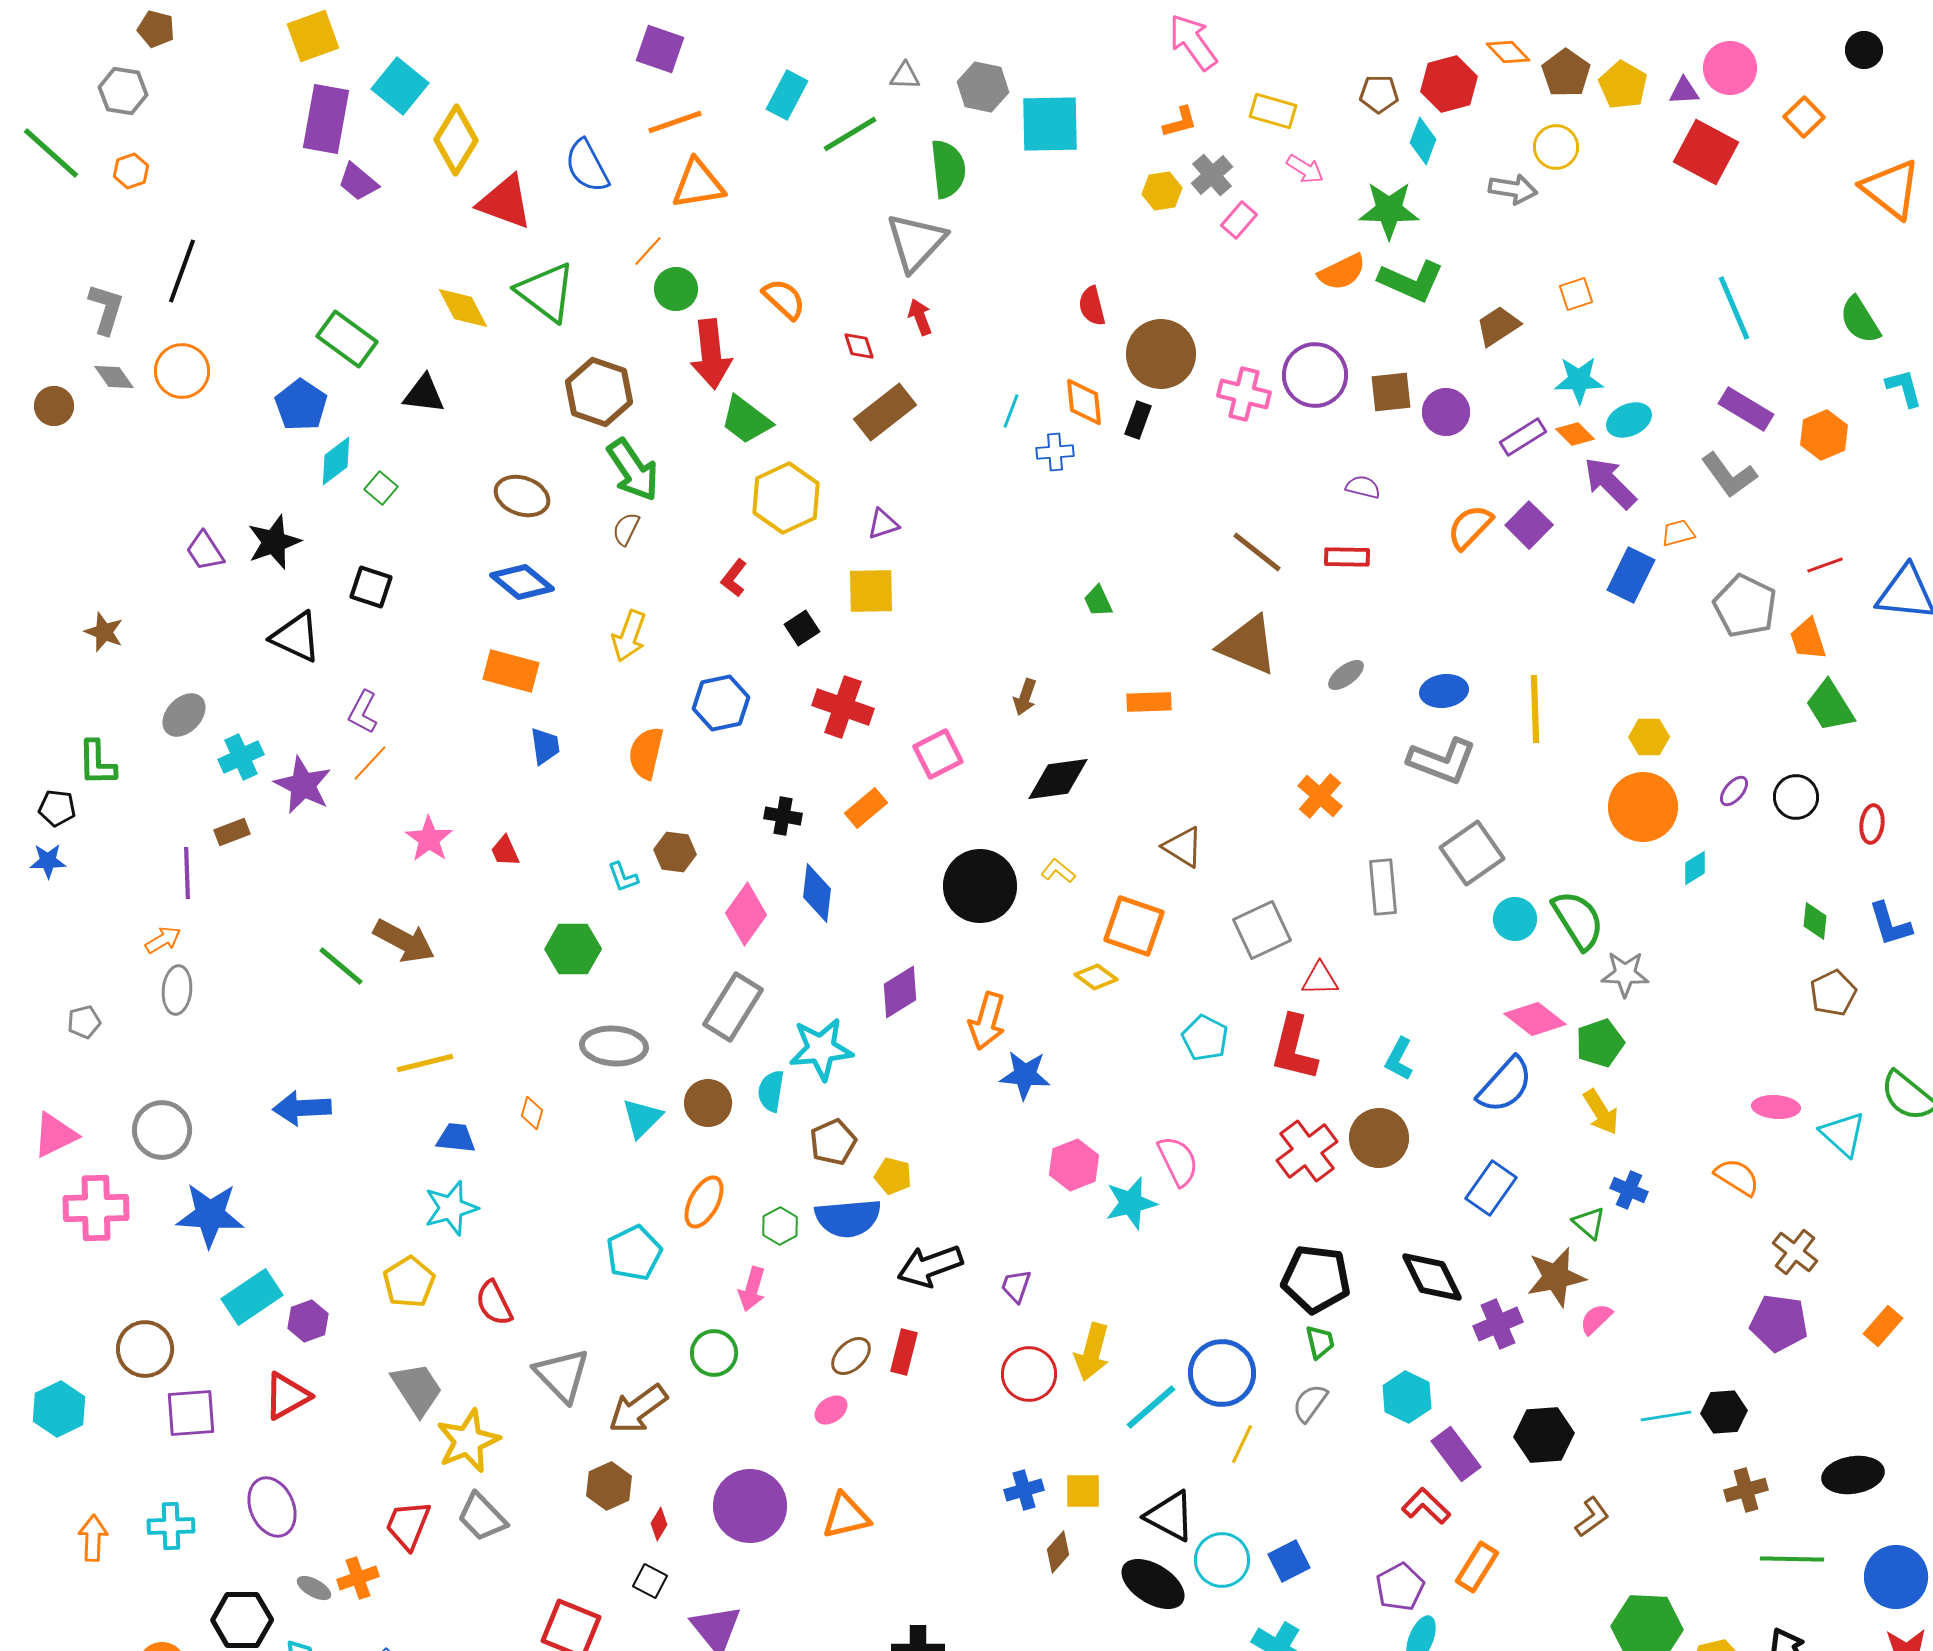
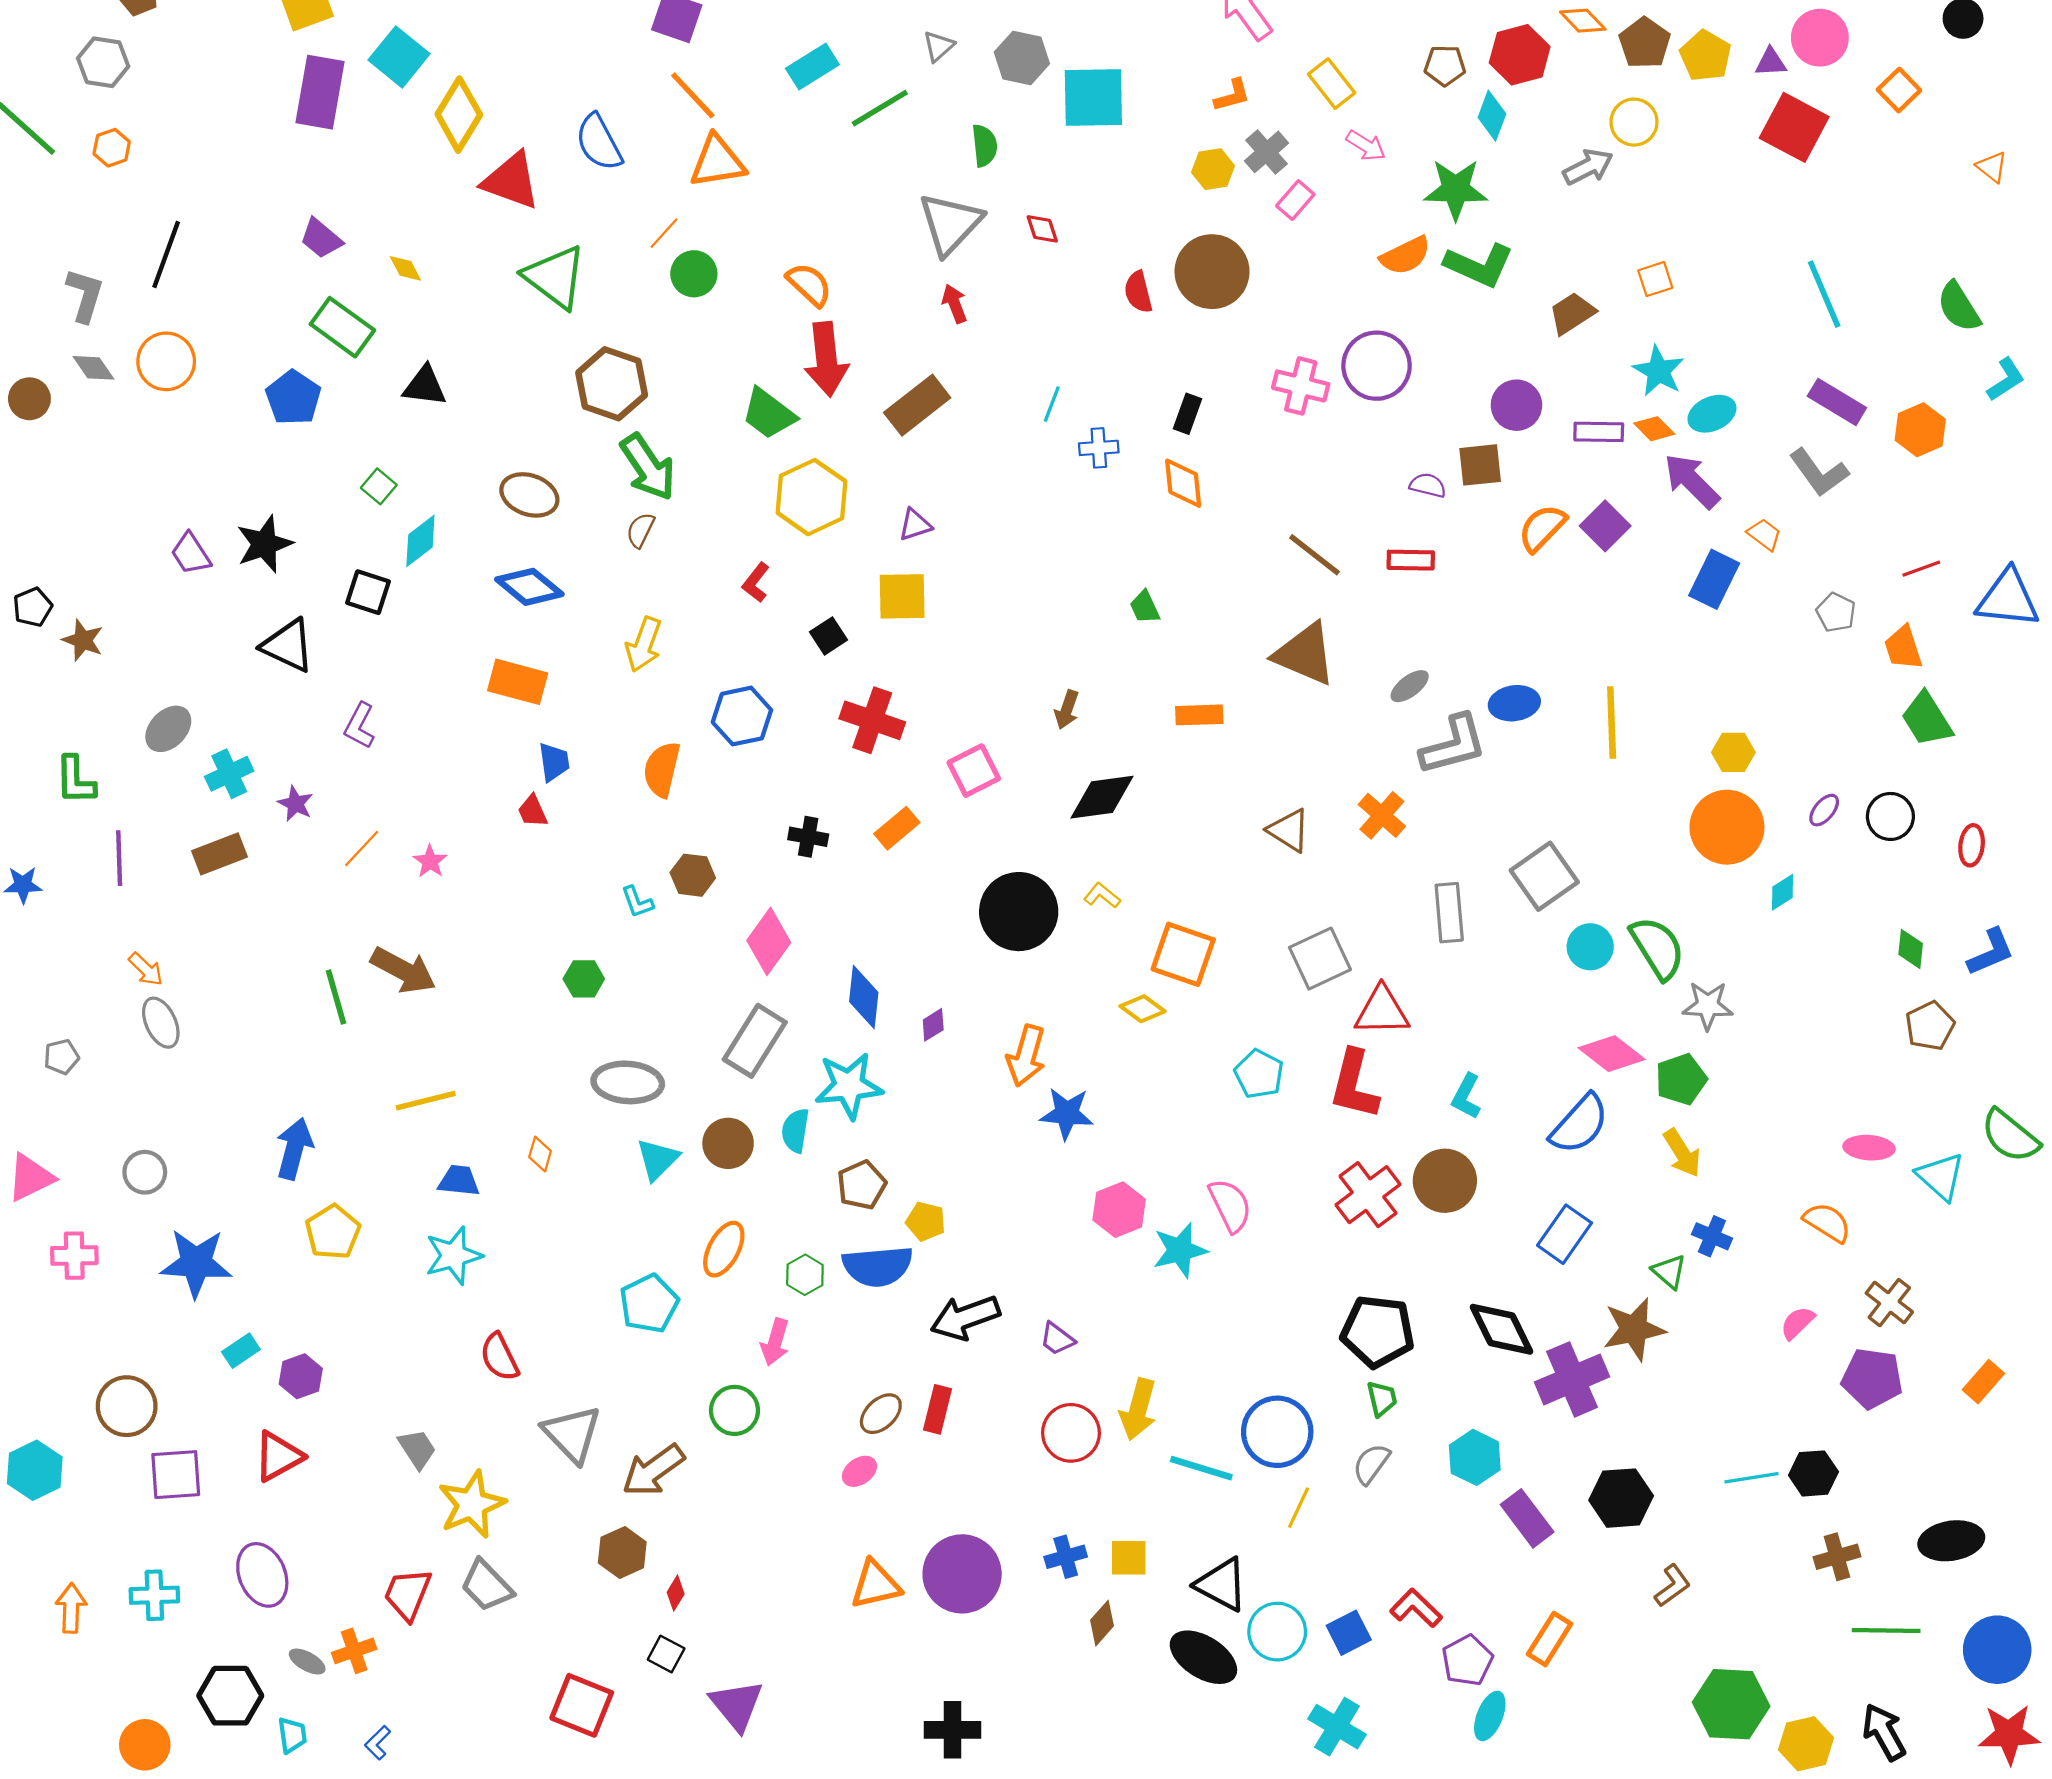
gray triangle: (905, 76) -> (939, 46), turned -44
cyan rectangle: (787, 95) -> (812, 67), turned 30
yellow rectangle: (1273, 111) -> (1332, 84), turned 36
orange line: (675, 122) -> (693, 95), turned 66
green semicircle: (948, 169) -> (984, 146), size x0.7
purple trapezoid: (358, 182) -> (321, 239), moved
gray arrow: (1513, 189) -> (1588, 167), turned -36
orange triangle: (1891, 189) -> (1992, 167), size x0.5
yellow diamond: (463, 308) -> (405, 268), moved, size x0.6
red diamond: (859, 346) -> (1042, 229), moved
red arrow: (711, 354) -> (826, 359), moved
brown circle: (1161, 354) -> (1212, 272), moved
cyan star: (1579, 380) -> (1659, 371), turned 30
cyan L-shape: (1904, 388) -> (2006, 380), turned 72
brown square: (1391, 392) -> (1480, 465), moved
orange diamond: (1084, 402) -> (1183, 483), moved
purple rectangle: (1523, 437) -> (1599, 432), turned 33
cyan diamond: (336, 461) -> (420, 541), moved
orange trapezoid: (1678, 533) -> (1764, 534), turned 52
gray pentagon: (1745, 606) -> (1836, 612), size x0.6
gray L-shape: (1442, 761) -> (1453, 745), moved, turned -36
orange line: (370, 763) -> (362, 849), moved
purple star: (303, 785) -> (295, 804), size x0.6
black pentagon: (57, 808) -> (33, 607), moved, turned -30
brown rectangle: (232, 832) -> (220, 854), size x1.4
pink star: (429, 839) -> (430, 861), size x0.7
brown triangle: (1183, 847) -> (1289, 830), moved
red trapezoid: (505, 851) -> (533, 811), moved
purple line: (187, 873) -> (119, 858), moved
blue diamond: (817, 893) -> (864, 997), moved
blue L-shape: (1890, 924) -> (1991, 952), turned -96
orange arrow: (163, 940) -> (146, 969), turned 75
green hexagon: (573, 949) -> (584, 979), size x0.7
green line: (341, 966) -> (336, 997), turned 34
red triangle: (1320, 979) -> (1382, 1011), size x1.4
gray ellipse: (177, 990) -> (161, 1023), turned -30
purple diamond: (900, 992) -> (933, 1025), size x0.6
blue arrow: (302, 1108) -> (294, 1149), turned 108
gray circle: (162, 1130) -> (145, 1172), size x0.7
pink cross: (96, 1208) -> (74, 1256), size x0.7
yellow pentagon: (409, 1282) -> (333, 1232), moved
purple trapezoid: (1016, 1286) -> (1057, 1339), turned -72
cyan rectangle: (252, 1297) -> (241, 1351), size x0.6
pink semicircle: (1596, 1319) -> (1797, 1323), moved
purple cross: (1498, 1324) -> (1572, 1379), size x1.4
gray trapezoid: (417, 1389) -> (417, 1449), size x0.7
cyan line: (1151, 1407) -> (1201, 1468), turned 58
purple circle: (750, 1506) -> (962, 1574), moved
red L-shape: (1426, 1506) -> (1416, 1608), moved

